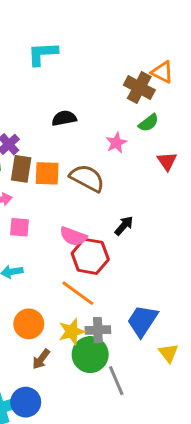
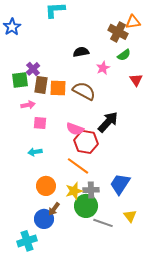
orange triangle: (162, 72) -> (133, 22), turned -35
black semicircle: (64, 118) -> (81, 52), moved
black arrow: (124, 226) -> (108, 122), size x1.6
yellow triangle: (168, 353) -> (130, 216), moved
gray line: (116, 381) -> (103, 223), turned -48
blue circle: (26, 402) -> (44, 219), moved

